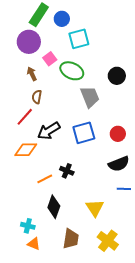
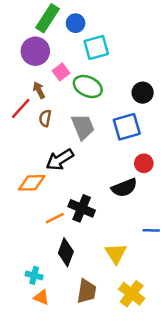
gray trapezoid: (90, 97) -> (83, 127), moved
red line: (25, 117) -> (21, 108), moved
blue square: (84, 133) -> (127, 127), moved
black semicircle: (119, 164) -> (124, 188), moved
black cross: (67, 171) -> (82, 208), size x1.5

